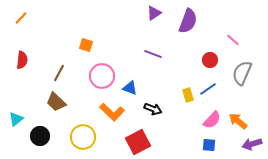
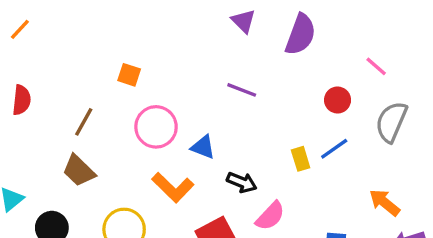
purple triangle: (154, 13) -> (243, 21), turned -42
pink semicircle: (212, 120) -> (270, 216), moved

